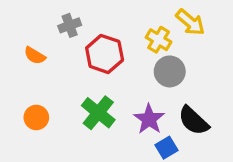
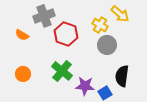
gray cross: (70, 25) -> (44, 16), size x1.5
purple star: (149, 119) -> (85, 86), moved, turned -30
black semicircle: (194, 121) -> (122, 76), turned 55

